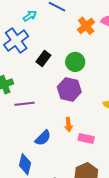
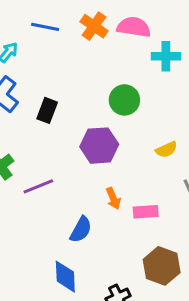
orange cross: (86, 26) -> (94, 26), moved
green circle: (75, 62) -> (124, 100), moved

